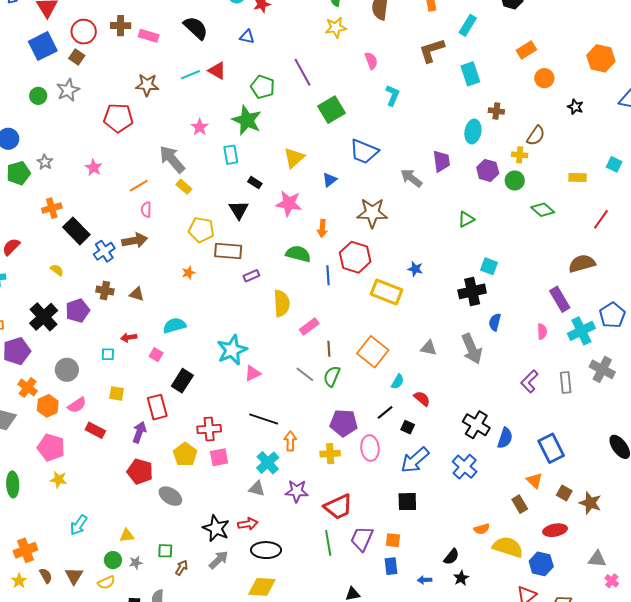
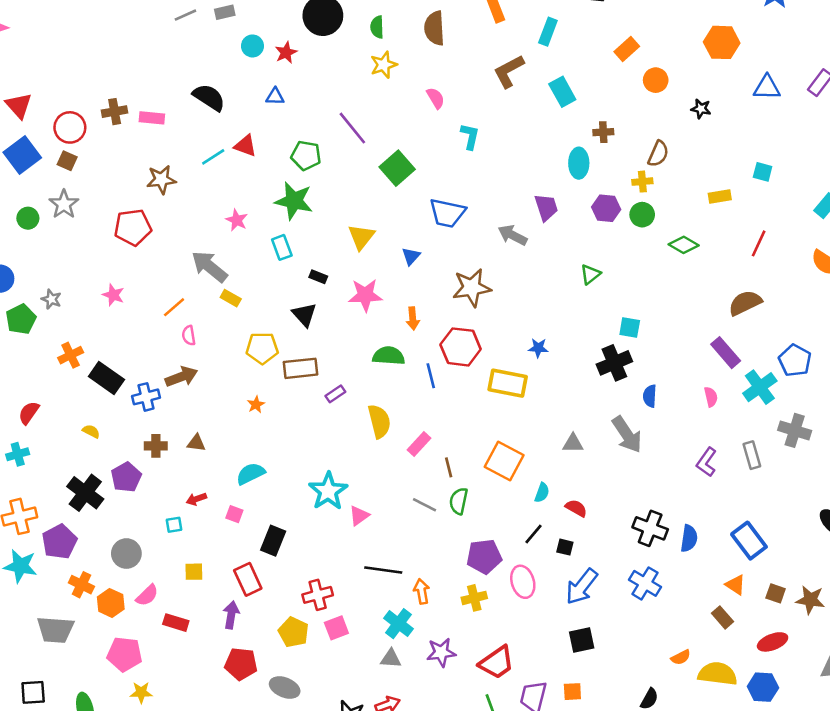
blue cross: (104, 251) -> (146, 397), turned 30

